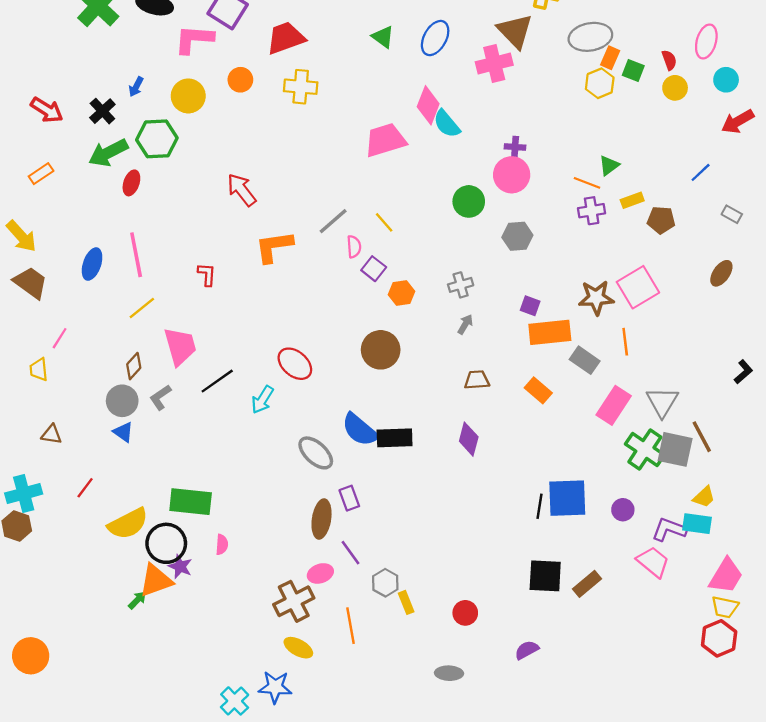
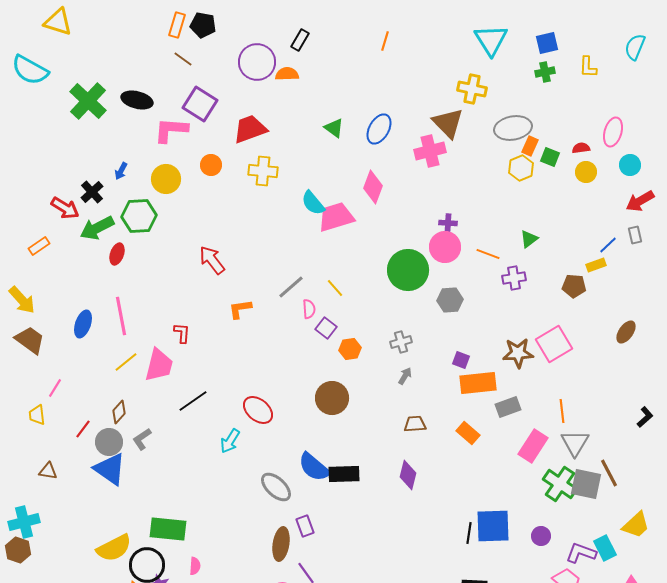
red semicircle: (669, 60) -> (581, 148), turned -78
red arrow: (47, 110) -> (65, 208), moved
cyan semicircle: (447, 124) -> (313, 203), moved
orange line: (587, 183) -> (488, 254), moved
yellow rectangle: (632, 200) -> (596, 265), moved
green circle: (469, 201) -> (408, 270), size x1.5
gray rectangle: (732, 214) -> (635, 235), moved, turned 48
orange L-shape: (274, 247) -> (240, 309), size x0.7
orange line: (625, 342) -> (562, 411), moved
pink trapezoid: (180, 346) -> (159, 365), moved, turned 30
gray rectangle: (585, 360) -> (508, 407), turned -55
black line: (217, 381) -> (193, 401), moved
blue triangle: (123, 432) -> (110, 469), size x1.8
red line: (85, 488) -> (83, 429), moved
yellow trapezoid: (704, 497) -> (636, 525), moved, size x1.4
cyan rectangle: (697, 524) -> (605, 548), turned 55

